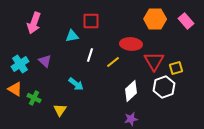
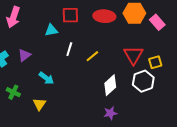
pink rectangle: (186, 21) -> (157, 22), moved
red ellipse: (131, 44) -> (104, 16), moved
purple triangle: (45, 61) -> (24, 55), turned 40
cyan arrow: (76, 84) -> (46, 78), moved

